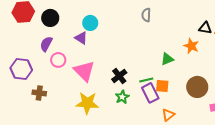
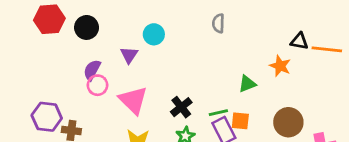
cyan circle: (90, 23) -> (154, 34), moved
purple triangle: (81, 38) -> (129, 55), turned 32
purple semicircle: (46, 44) -> (92, 70), moved
purple hexagon: (21, 69) -> (47, 117), moved

